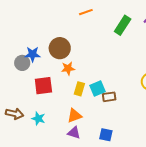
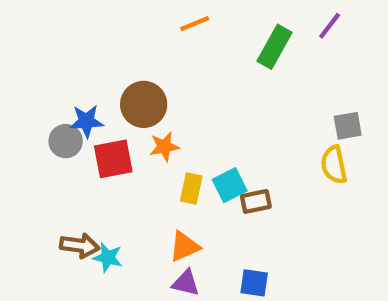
red square: (43, 86) -> (113, 159), moved
brown arrow: (15, 114) -> (80, 246), moved

